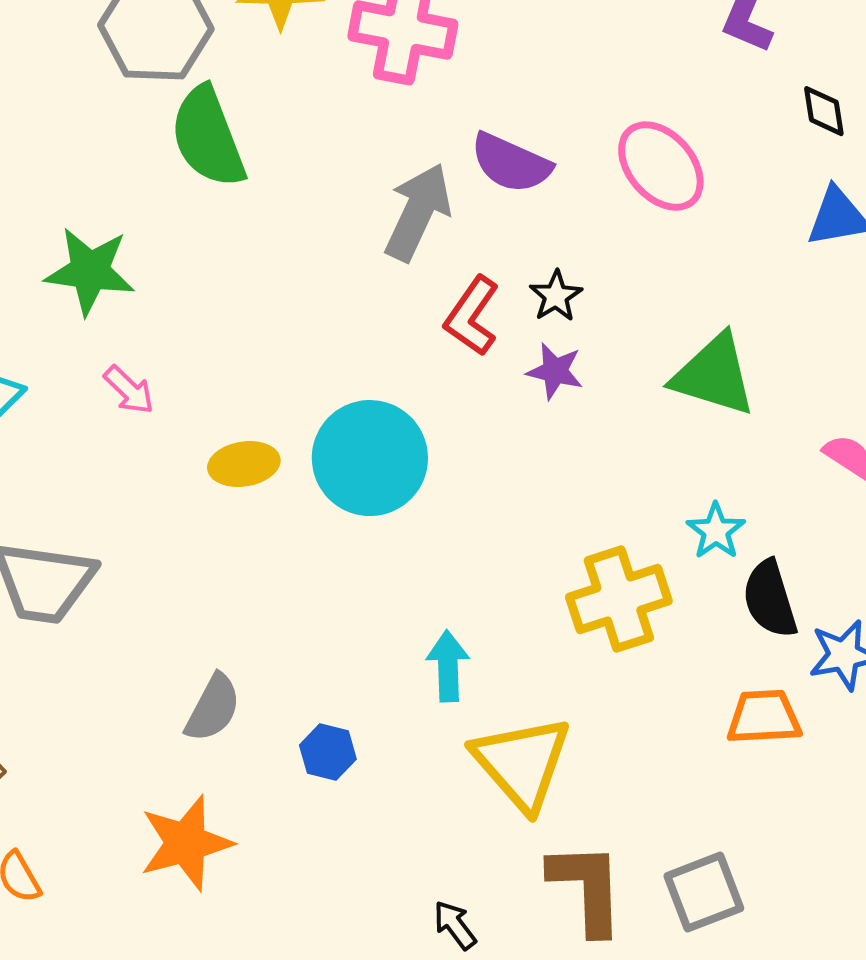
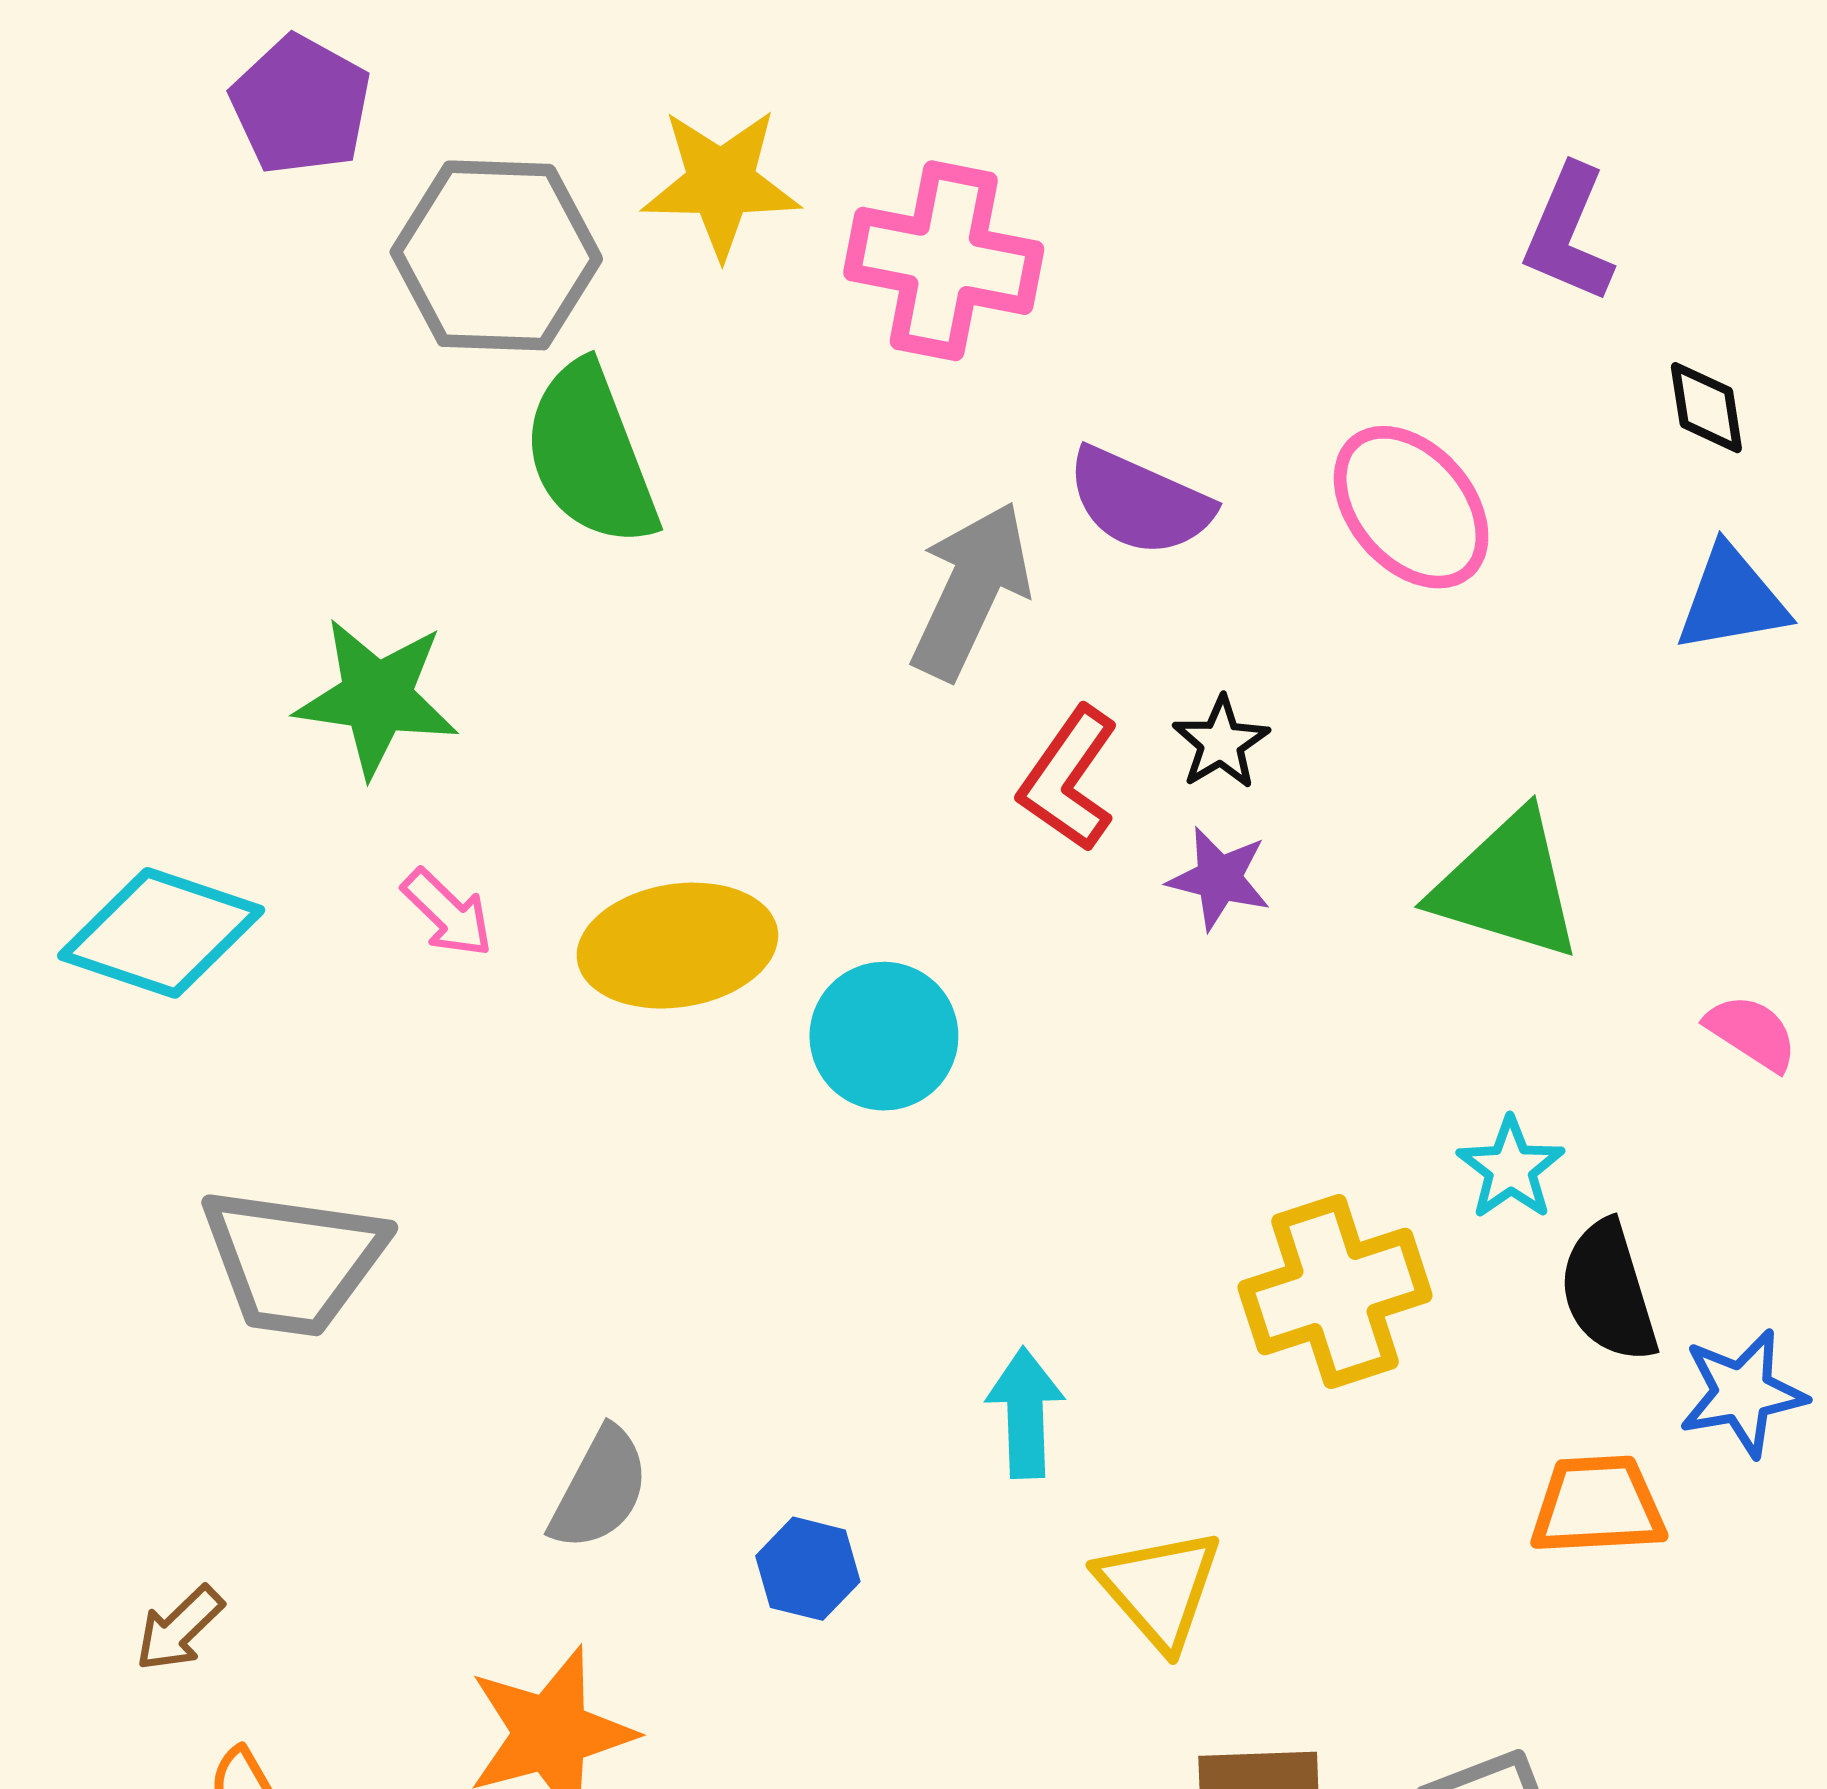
cyan circle: (370, 458) -> (884, 1036), size x0.7
yellow ellipse: (244, 464) -> (677, 946), moved, size x1.5
yellow triangle: (522, 763) -> (1159, 1589), size x0.7

